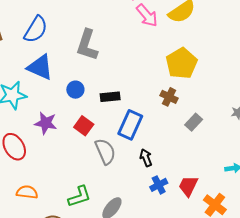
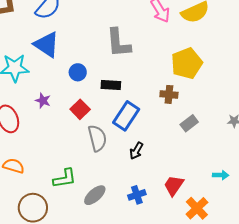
gray L-shape: (87, 45) -> (118, 43), moved, turned -32
brown cross: (169, 97) -> (169, 94), turned -30
purple star: (46, 123) -> (43, 101), size x0.7
black arrow: (146, 158) -> (136, 151), turned -138
blue cross: (159, 185) -> (137, 195), moved

